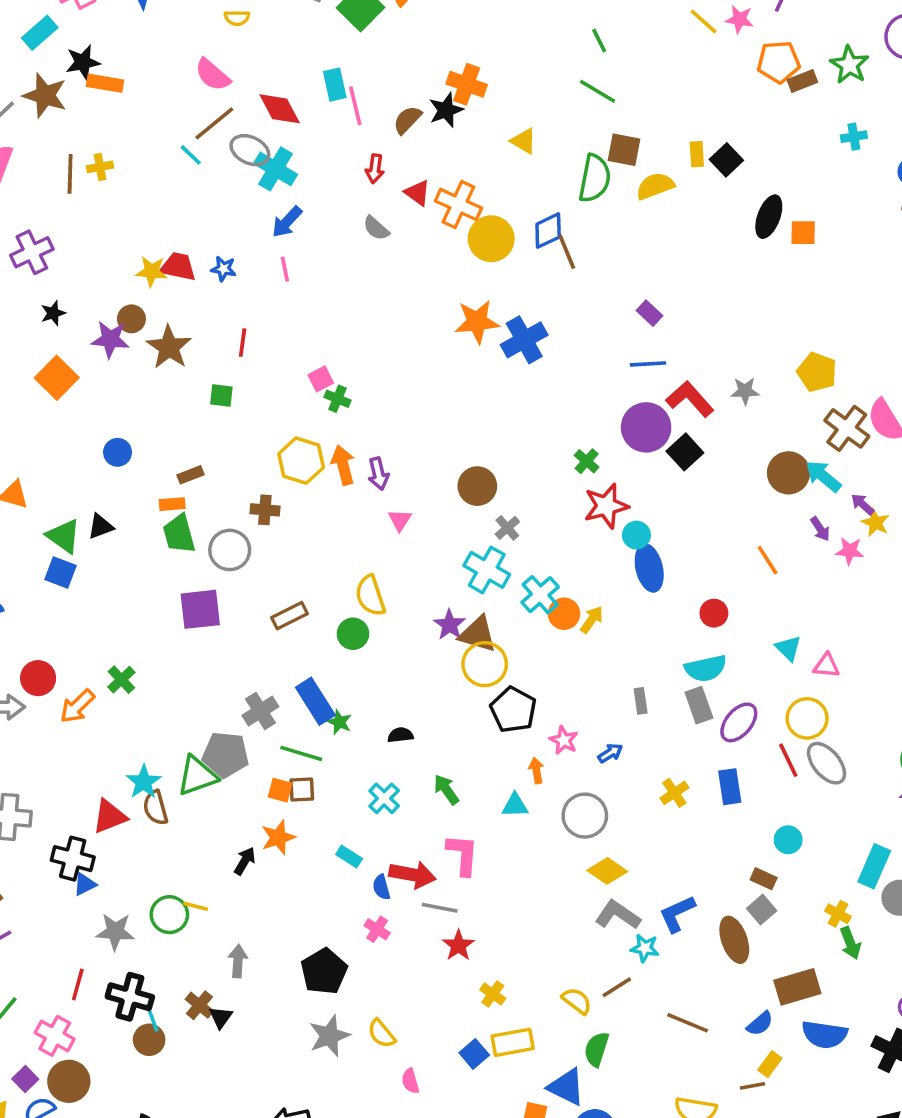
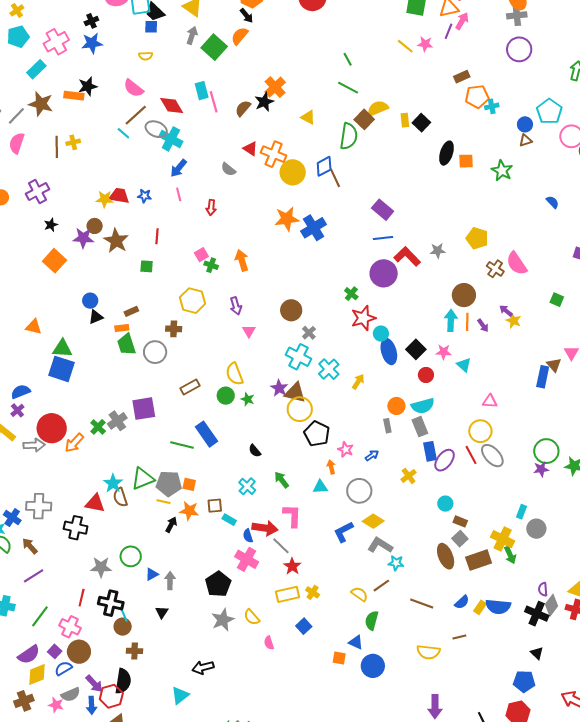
black star: (83, 62) -> (88, 86), moved
orange pentagon: (779, 62) -> (477, 97), moved
green star: (849, 65) -> (502, 171), moved
orange cross: (467, 84) -> (275, 87), turned 30
brown square: (624, 150) -> (364, 119), turned 36
red arrow: (375, 169) -> (211, 208), moved
yellow semicircle: (655, 186) -> (378, 108), moved
purple rectangle: (650, 313) -> (383, 210), size x1.5
brown cross: (847, 428) -> (495, 269), size x0.7
black square: (685, 452) -> (416, 349), moved
orange arrow: (343, 465) -> (242, 260), moved
cyan arrow: (823, 476) -> (451, 320), moved, turned 55
black triangle: (101, 527) -> (96, 317), moved
green triangle: (64, 536) -> (62, 349), turned -30
pink star: (850, 551) -> (444, 352), moved
orange line: (768, 560) -> (467, 322), moved, turned 36
blue square: (61, 573) -> (62, 369), size x1.5
purple square: (200, 609) -> (144, 409), moved
orange circle: (564, 614) -> (396, 406), moved
cyan triangle: (788, 648) -> (464, 365), moved
red circle: (38, 678) -> (52, 428), size x1.5
gray cross: (260, 711) -> (117, 421), moved
green star: (339, 722) -> (248, 399), moved
purple ellipse: (739, 722) -> (445, 460), moved
black semicircle: (400, 735) -> (255, 451), turned -120
green line: (301, 753) -> (182, 445), moved
gray pentagon: (226, 755) -> (169, 484), moved
blue rectangle: (730, 787) -> (430, 451), moved
brown square: (302, 790) -> (215, 506), moved
red triangle: (110, 816) -> (95, 503), turned 35
orange star: (278, 837) -> (189, 511), turned 30
cyan circle: (788, 840) -> (445, 504), moved
cyan rectangle: (874, 866) -> (522, 512), size x0.6
blue triangle: (85, 884) -> (152, 574), moved
yellow line: (196, 906) -> (164, 502), moved
gray line: (440, 908) -> (281, 546), turned 36
blue L-shape: (677, 914) -> (343, 532), moved
yellow cross: (838, 914) -> (503, 539), size x1.6
pink cross: (377, 929) -> (247, 559), size x1.6
brown rectangle: (797, 987) -> (479, 560), moved
brown cross: (199, 1005) -> (135, 651), moved, turned -35
yellow rectangle: (513, 1042) -> (288, 594), moved
yellow rectangle: (770, 1064) -> (480, 607), moved
blue triangle: (566, 1087) -> (356, 642), size x0.7

